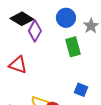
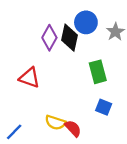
black diamond: (22, 19) -> (69, 38), moved, turned 70
green rectangle: (73, 47) -> (98, 72), moved

